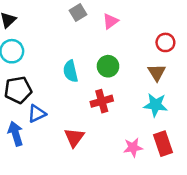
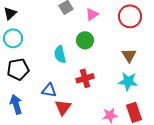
red circle: (165, 42) -> (130, 16), moved, size x1.5
green circle: (108, 66) -> (85, 40), moved
blue triangle: (37, 114) -> (49, 90), moved, turned 35

